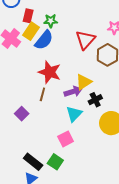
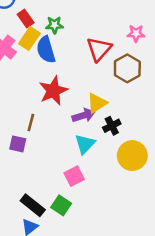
red rectangle: (28, 16) -> (26, 19), turned -48
blue semicircle: (44, 40) -> (46, 50), turned 125
red star: (50, 72) -> (53, 91), turned 30
brown line: (42, 94) -> (31, 122), moved
purple square: (22, 114) -> (18, 144), turned -32

